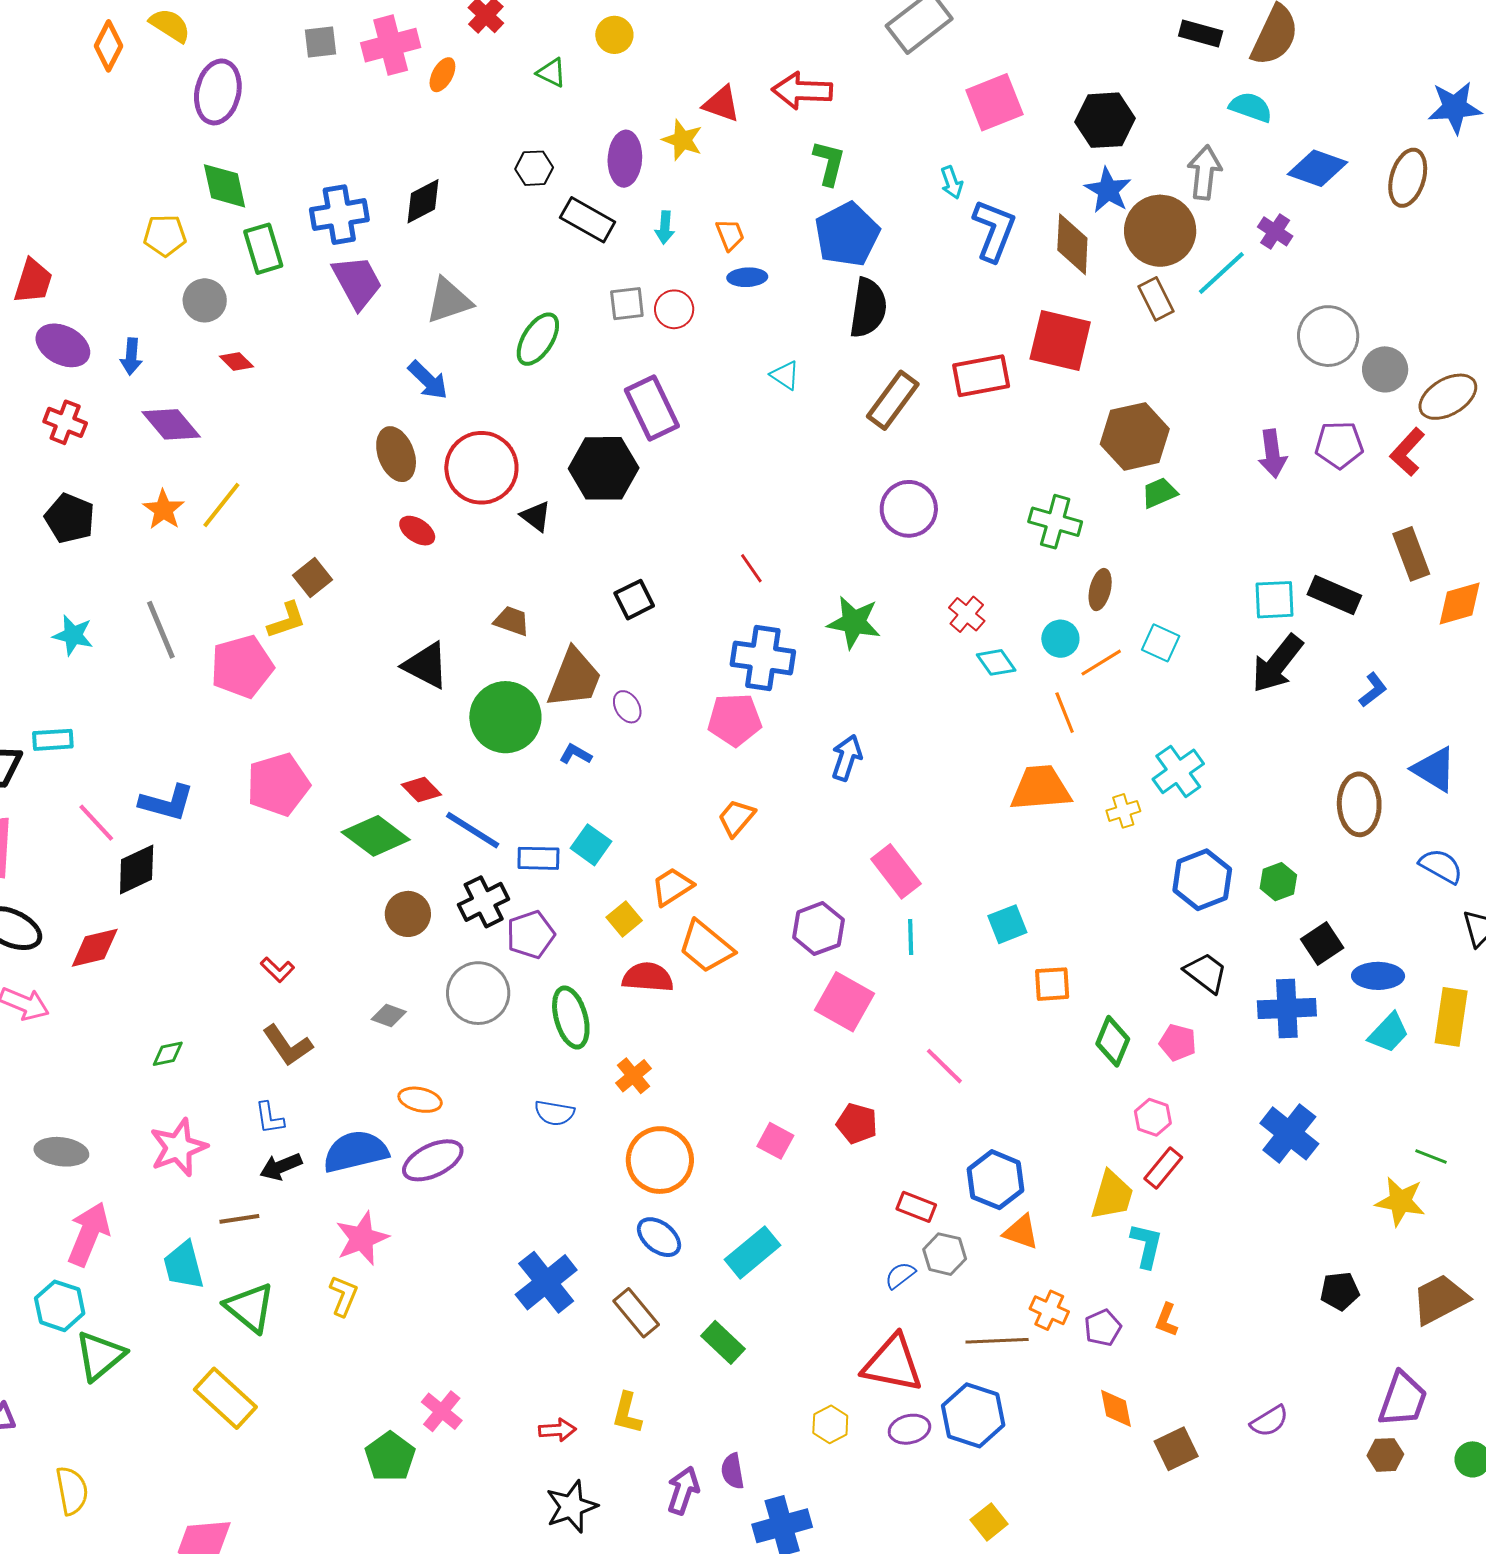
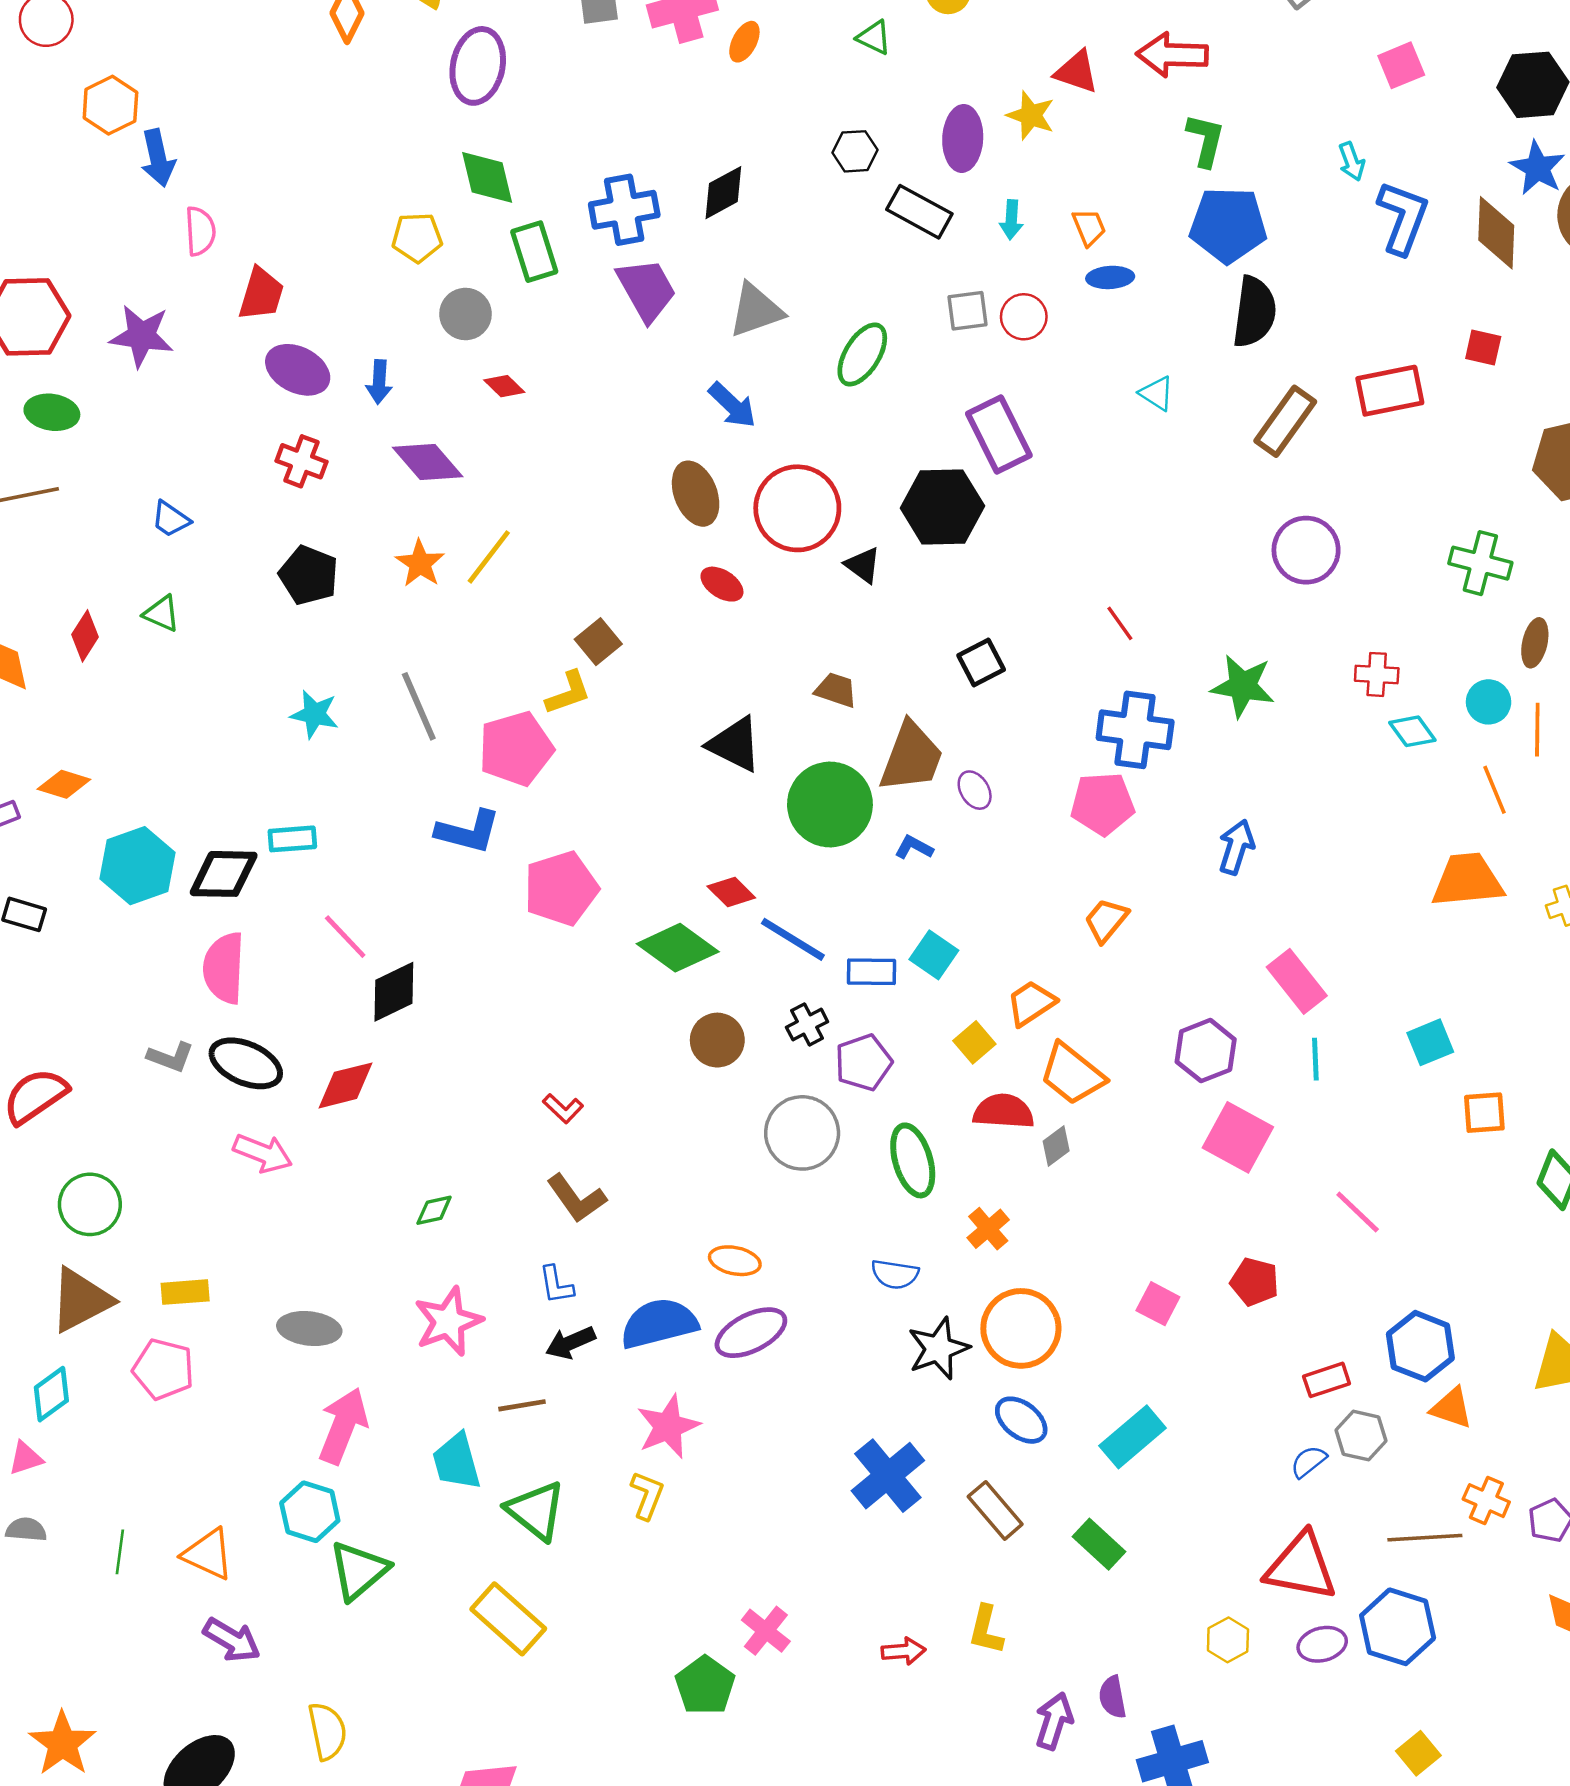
pink square: (994, 102) -> (1401, 65), size x0.7
blue pentagon: (847, 234) -> (1228, 225), turned 30
red square: (1060, 341) -> (1483, 348), size x0.5
red cross: (967, 614) -> (1377, 674), turned -36
orange line: (1101, 663) -> (1537, 730), turned -57
blue L-shape: (167, 803) -> (468, 832), moved
black cross: (484, 902) -> (807, 1024), size x0.7
gray diamond: (389, 1016) -> (1056, 1146), moved, turned -56
red rectangle: (916, 1207) -> (1327, 1380), turned -39
black star: (572, 1507) -> (938, 1349), moved

